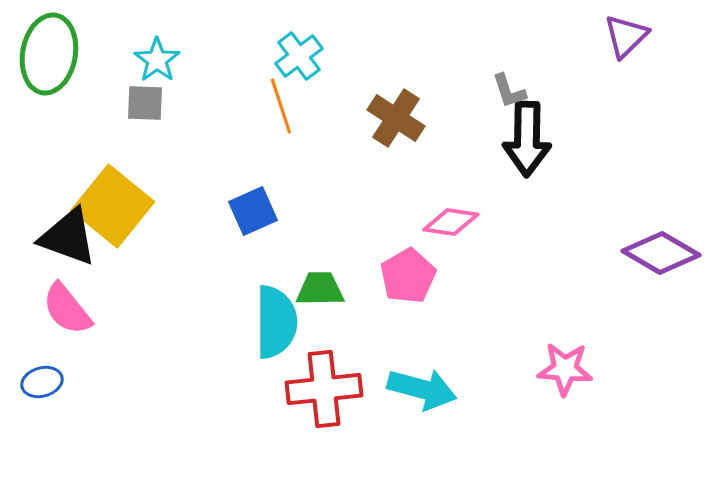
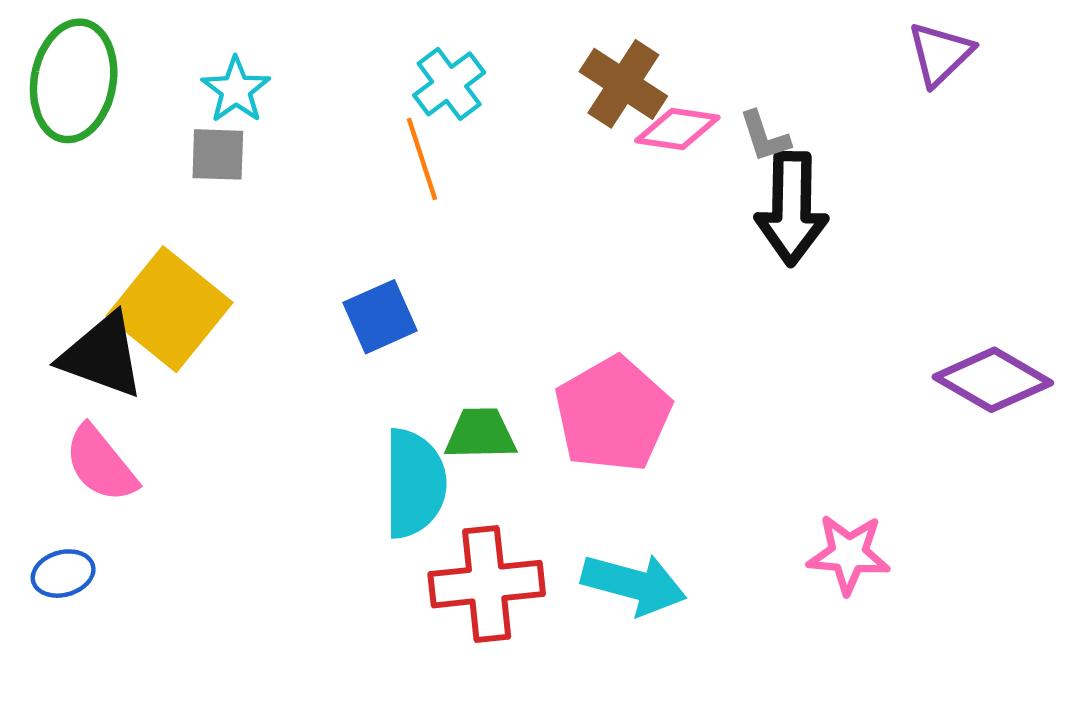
brown cross: (396, 118) -> (623, 84), moved
pink diamond: (451, 222) -> (677, 129), moved
pink pentagon: (408, 276) -> (613, 414), size x1.4

